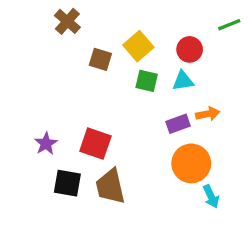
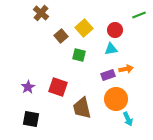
brown square: (100, 59) -> (61, 36), turned 32
green square: (147, 81) -> (79, 55), moved
black square: (67, 183) -> (31, 119), moved
brown trapezoid: (110, 187) -> (82, 108), moved

